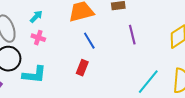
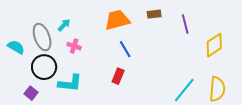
cyan arrow: (36, 17) -> (64, 25), moved
purple line: (132, 35) -> (185, 24), moved

